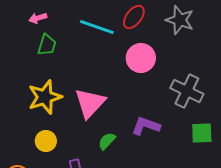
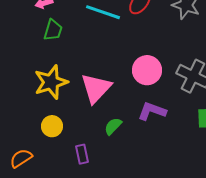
pink circle: (141, 58) -> (147, 70), moved

